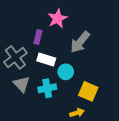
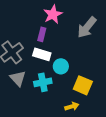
purple rectangle: (38, 37) -> (42, 34), moved
gray arrow: (80, 42) -> (87, 27), moved

